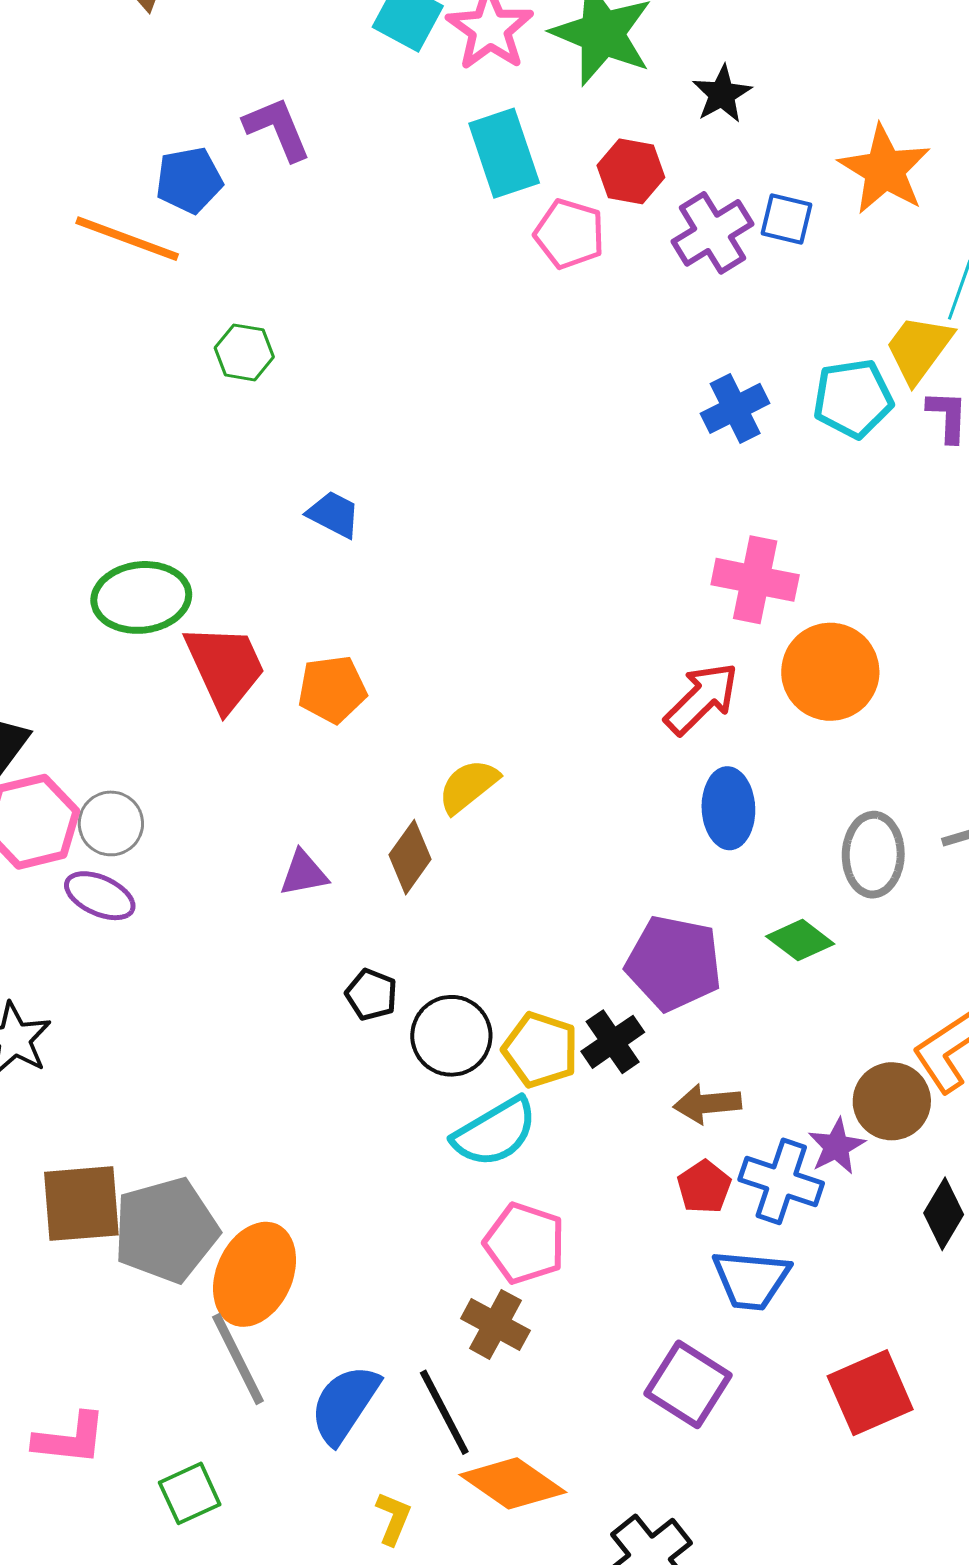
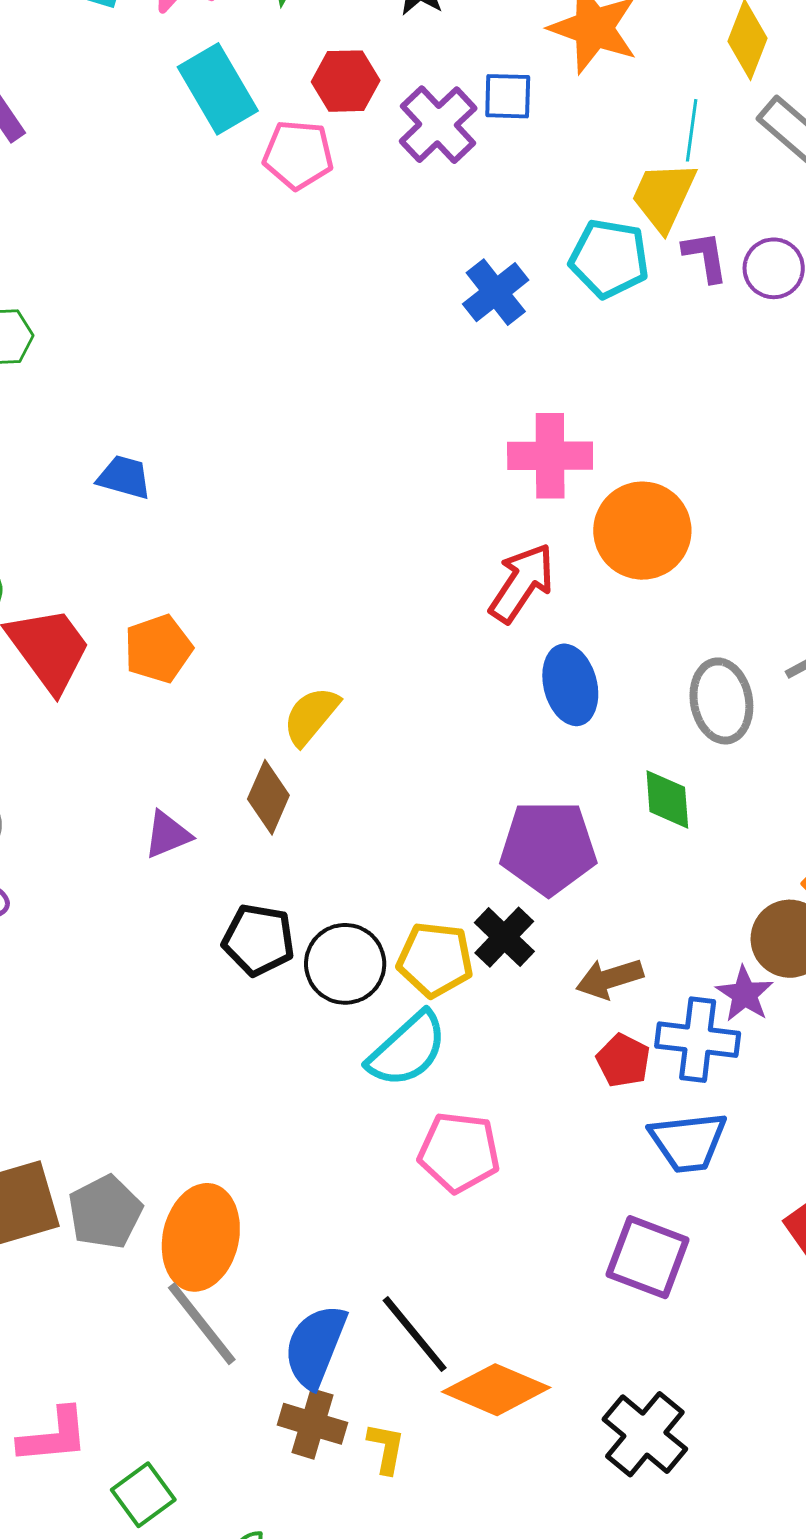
cyan pentagon: (853, 399) -> (609, 258), turned 30
green diamond: (800, 940) -> (667, 799), turned 60
black pentagon: (371, 995) -> (259, 940), size x1.4
gray pentagon: (166, 1230) -> (105, 1212), size x0.7
brown cross: (495, 1324) -> (312, 1424), moved
green square: (190, 1493) -> (143, 1495), moved

